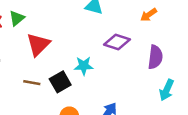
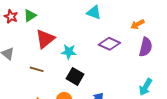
purple semicircle: (155, 57) -> (146, 47), moved
cyan star: (84, 66) -> (69, 52), moved
black square: (60, 82) -> (75, 76), moved, turned -36

